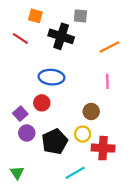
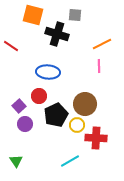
orange square: (35, 16) -> (33, 15), size x1.5
red line: (20, 38) -> (11, 46), moved
pink line: (107, 81) -> (99, 66), moved
brown circle: (91, 111) -> (85, 104), size x1.5
black pentagon: (55, 142) -> (56, 115), moved

